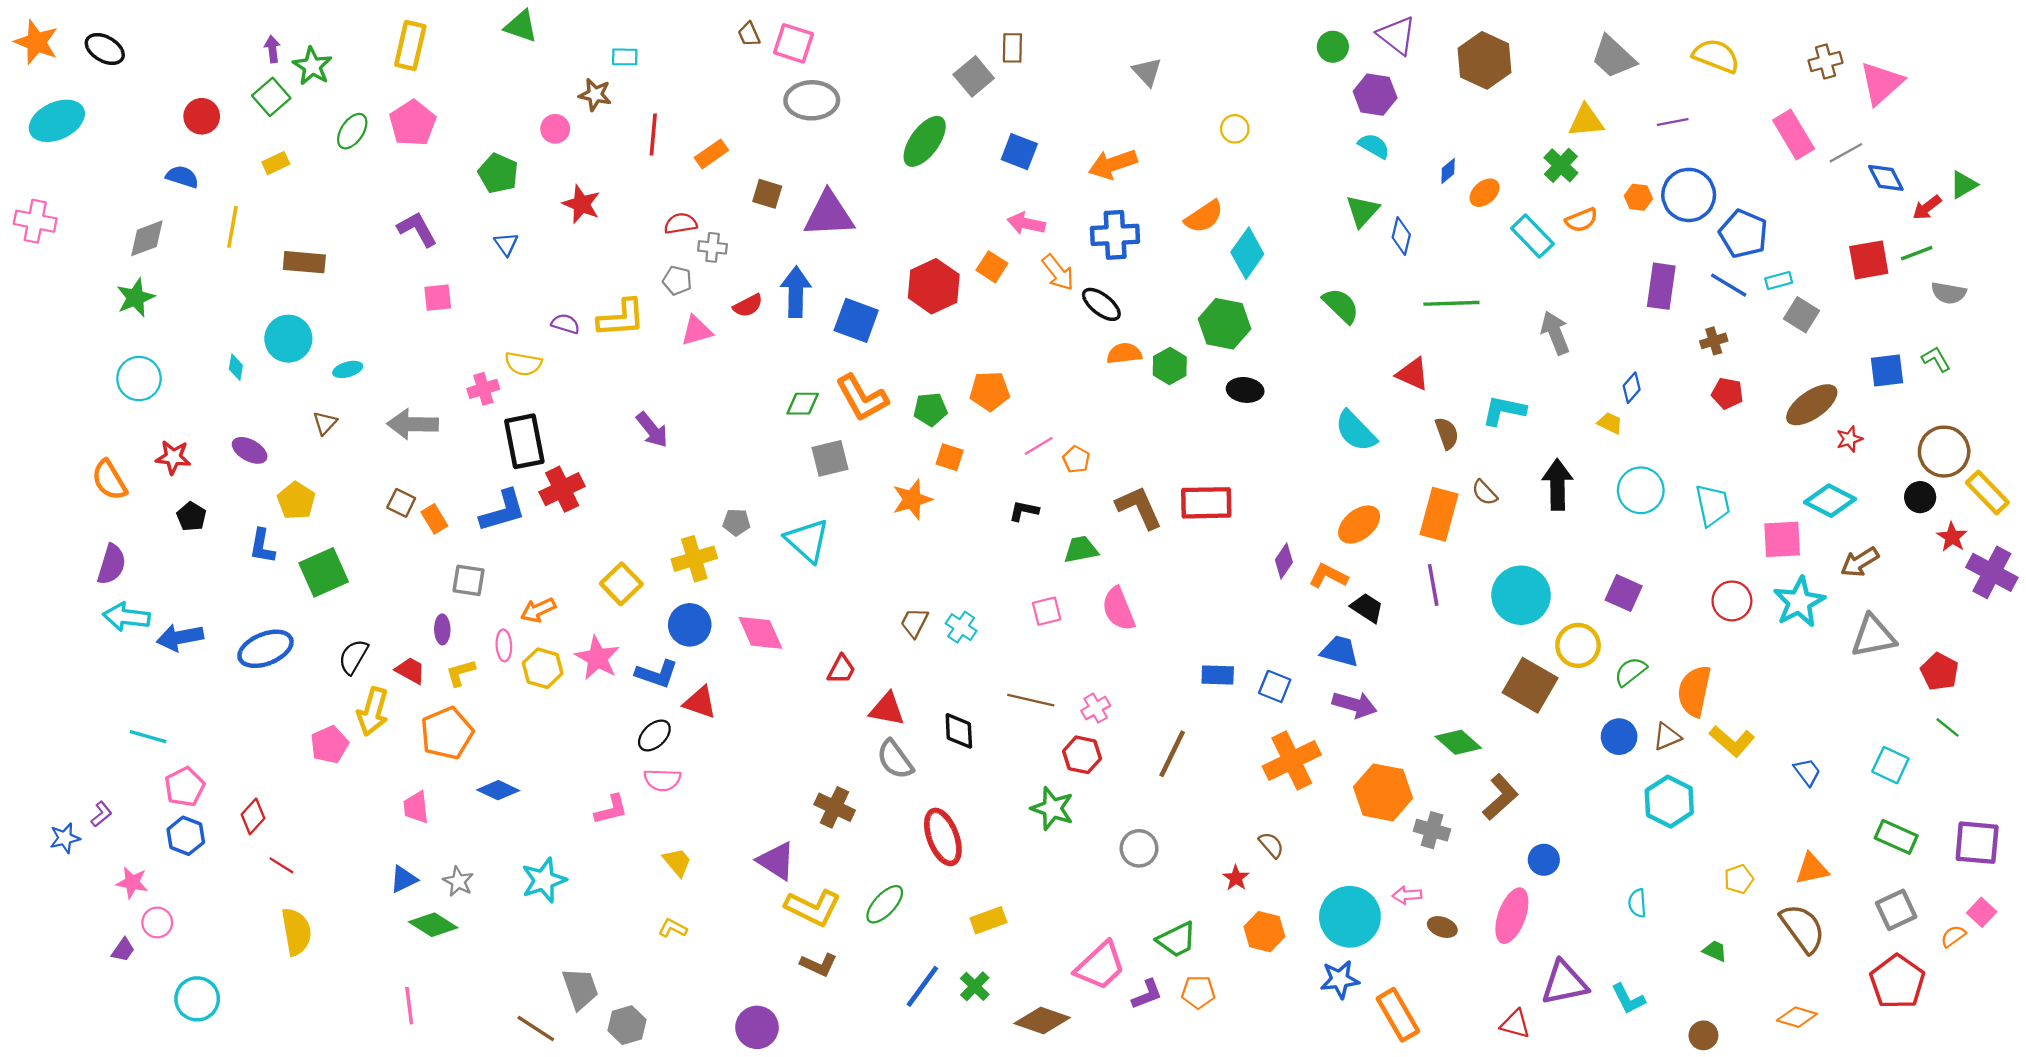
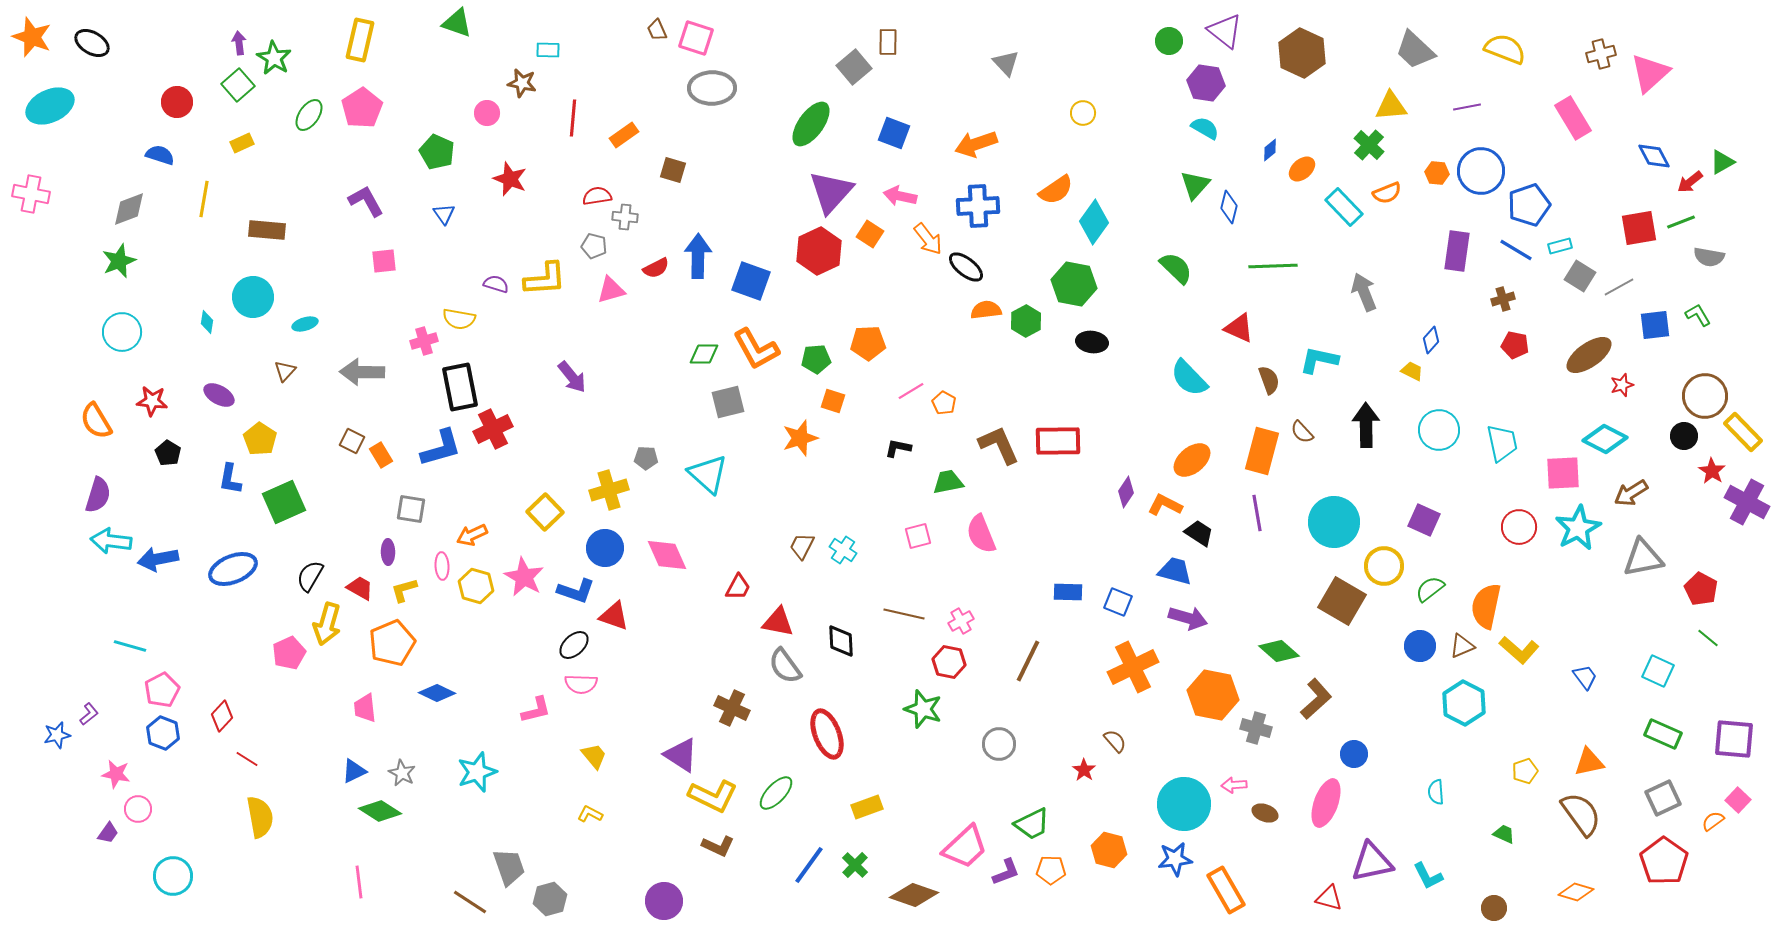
gray line: (1846, 153) -> (1619, 287), moved
purple triangle: (829, 214) -> (831, 192), moved, turned -45
blue pentagon: (1743, 234) -> (1529, 205), turned 30
orange hexagon: (1264, 932) -> (1109, 850), moved

